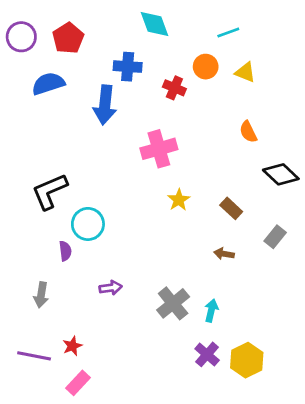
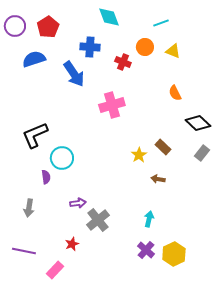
blue arrow: (105, 105) -> (74, 74), turned -40
yellow star: (179, 200) -> (139, 155), moved
gray rectangle: (275, 237) -> (202, 153), moved
gray cross: (173, 303) -> (98, 220), moved
red star: (72, 346) -> (72, 244), moved

